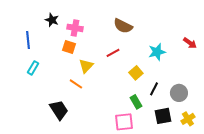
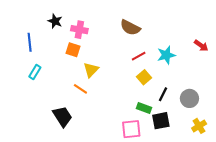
red line: (113, 53) -> (139, 56), moved
green rectangle: (136, 102) -> (144, 108), turned -40
black square: (163, 116) -> (161, 121), moved

